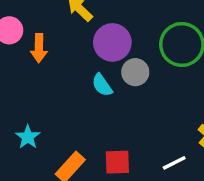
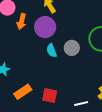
purple circle: (112, 42) -> (45, 27), moved

